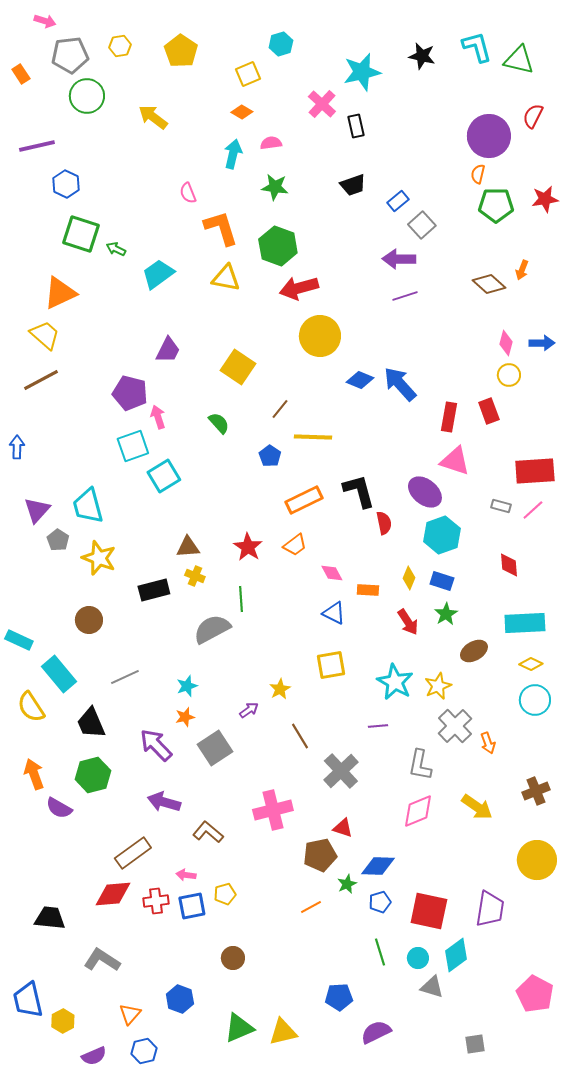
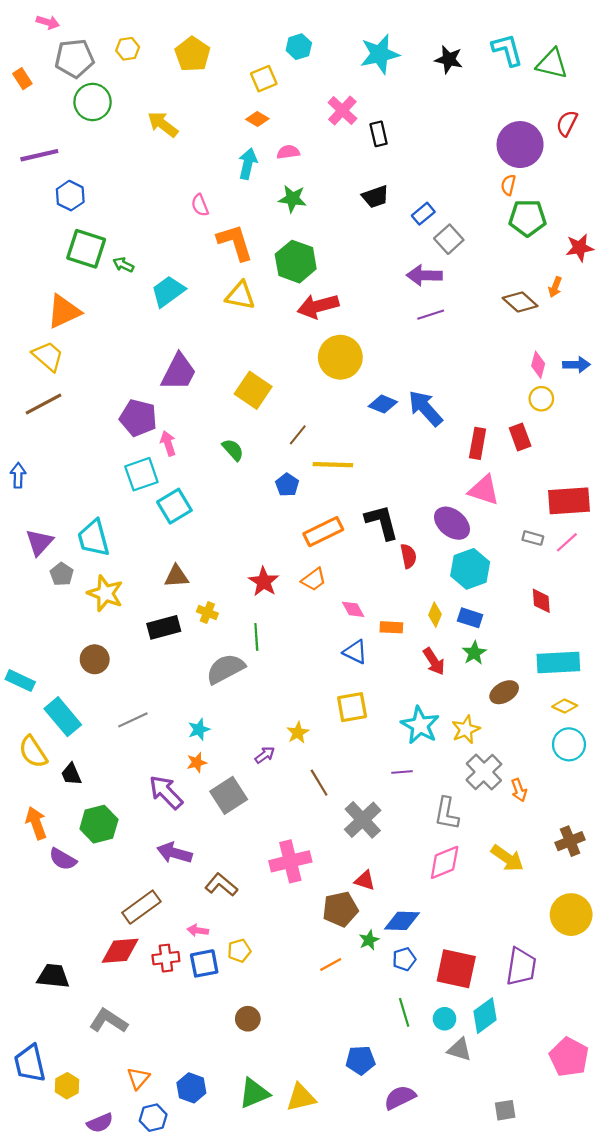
cyan star: (362, 72) -> (380, 54), moved
red star: (545, 199) -> (580, 248), moved
purple trapezoid: (168, 350) -> (179, 372), size x1.4
brown triangle: (188, 547) -> (177, 576), moved
black trapezoid: (91, 723) -> (71, 774), moved, size x0.7
blue hexagon: (180, 999) -> (191, 1088), moved

